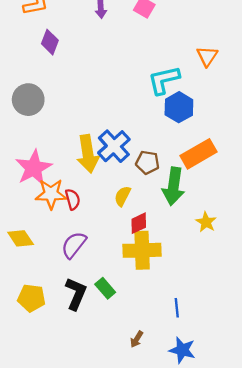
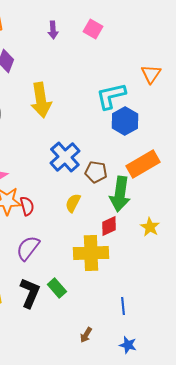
yellow arrow: (88, 154) -> (41, 100), moved
red diamond: (139, 223) -> (109, 226), moved
blue star: (182, 350) -> (128, 345), size x0.7

